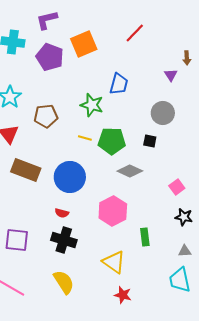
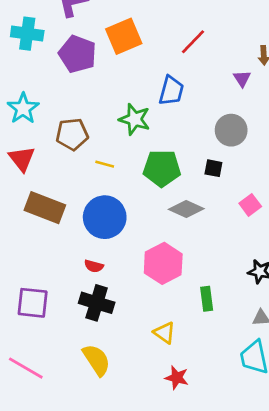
red line: (135, 33) -> (193, 42), moved
yellow line: (85, 138) -> (105, 164), moved
pink square: (177, 187) -> (250, 205), moved
yellow triangle: (114, 262) -> (165, 333), size x0.7

